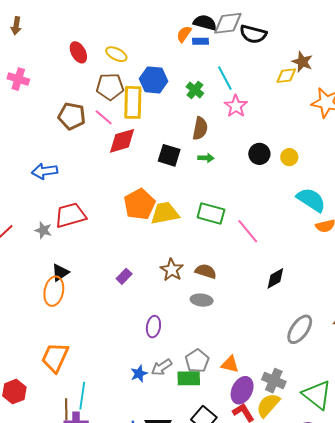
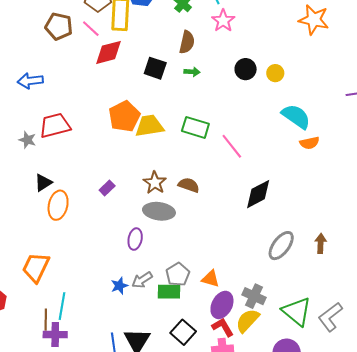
black diamond: (275, 278) -> (258, 194), size x1.4
orange ellipse: (54, 291) -> (58, 205), moved
gray ellipse: (202, 300) -> (159, 211), moved, size x1.4

